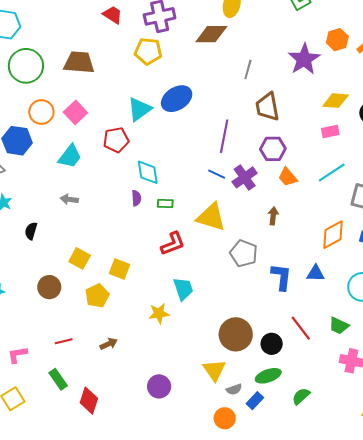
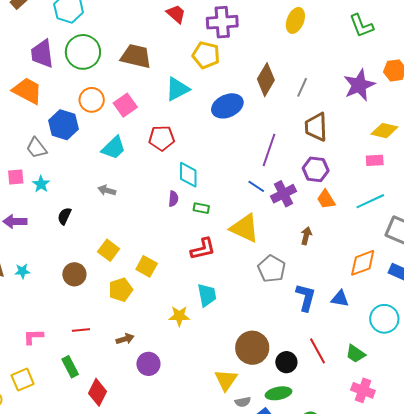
brown diamond: (211, 34) -> (266, 80), moved, turned -68
cyan triangle: (139, 109) -> (177, 89), moved
purple circle: (159, 386) -> (148, 364), moved

